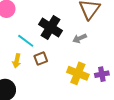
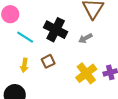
cyan line: (26, 41) -> (25, 37), moved
yellow cross: (78, 73) -> (86, 73), turned 35

